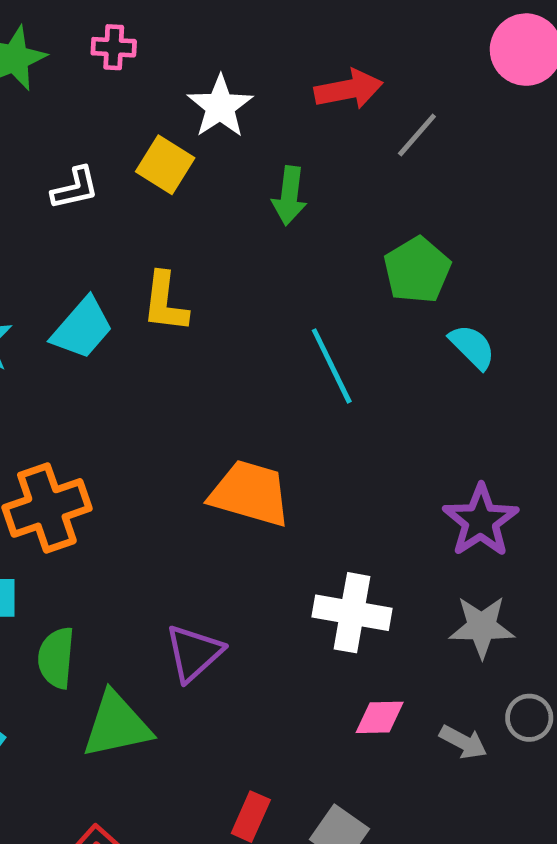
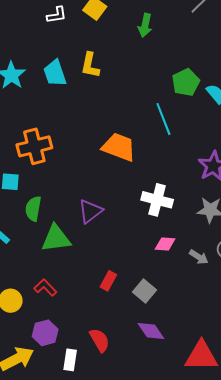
green pentagon: (417, 270) -> (186, 82), moved
cyan trapezoid: (82, 328) -> (55, 73), turned 116
cyan line: (332, 366) -> (163, 119), moved

